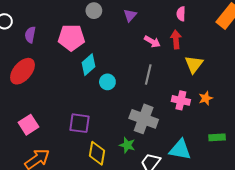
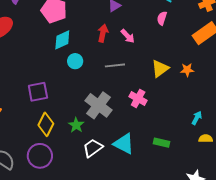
red arrow: (176, 39) -> (103, 33), moved
gray line: (148, 74) -> (115, 65), turned 54
orange star: (206, 98) -> (187, 70), moved
purple square: (79, 123) -> (38, 92), turned -35

